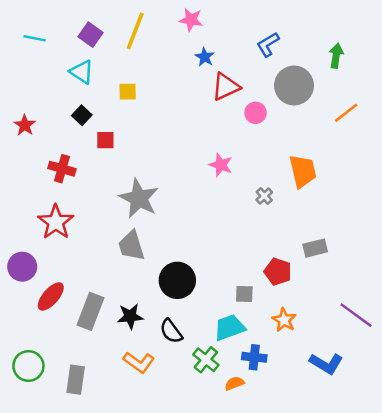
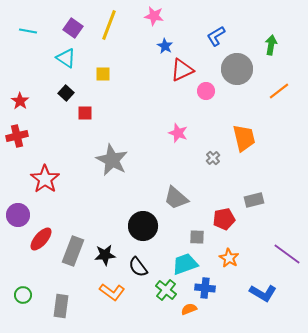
red cross: (62, 169) -> (17, 136), moved, turned -30
gray trapezoid: (131, 246) -> (176, 198), moved, turned -32
red pentagon: (278, 272) -> (224, 219), turned -30
green circle: (28, 366) -> (23, 295), size x0.7

